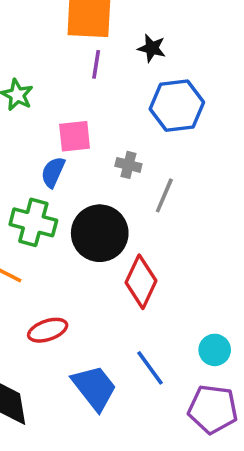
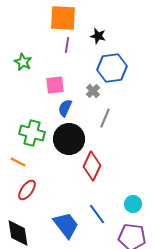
gray cross: (128, 165) -> (93, 91), moved, turned 32
blue semicircle: (53, 172) -> (65, 108), moved
red ellipse: (48, 330) -> (27, 190), moved, turned -35

